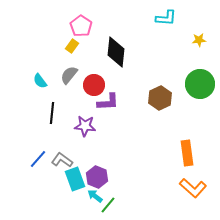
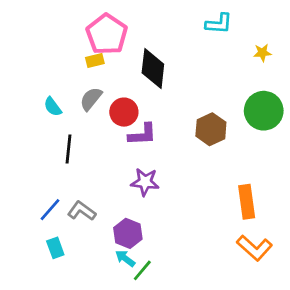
pink pentagon: (81, 26) -> (107, 34), size x1.4
yellow rectangle: (72, 46) -> (95, 61), turned 40
purple star: (85, 126) -> (145, 182), moved
cyan rectangle: (75, 179) -> (55, 248), moved, size x0.7

